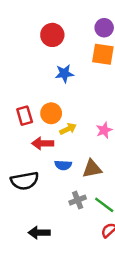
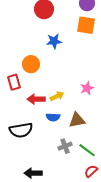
orange circle: (51, 113) -> (31, 64), moved
red rectangle: (25, 116) -> (14, 82), moved
yellow arrow: (68, 129) -> (57, 96), moved

